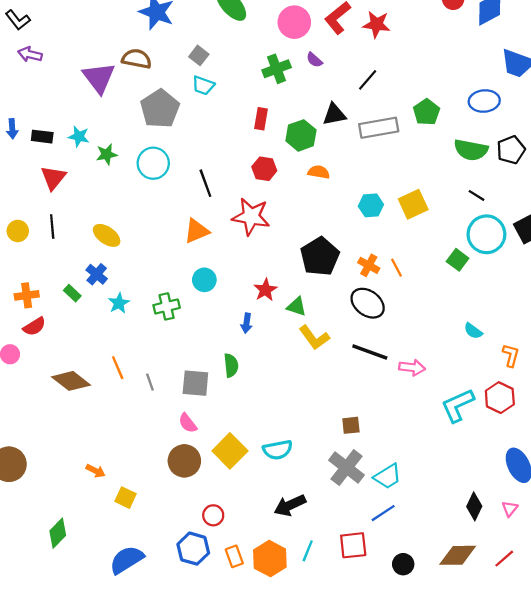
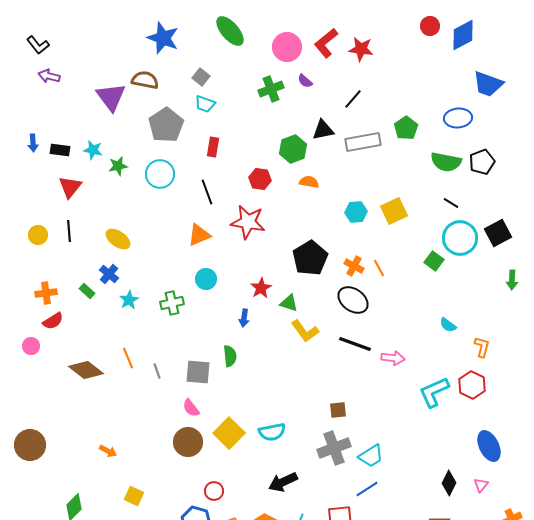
red rectangle: (261, 119) -> (213, 147), moved
gray cross: (347, 468) -> (334, 448), turned 32
yellow square: (125, 498) -> (134, 496), moved

